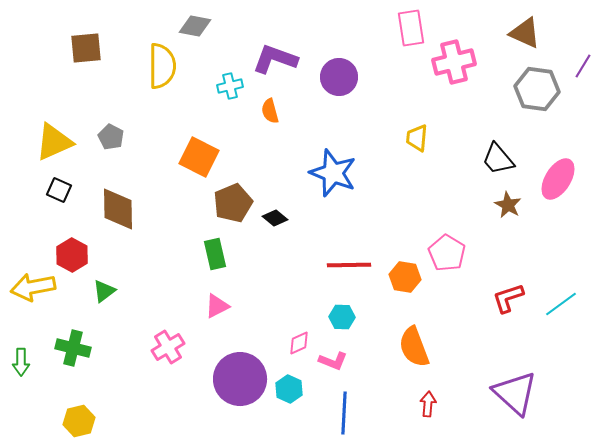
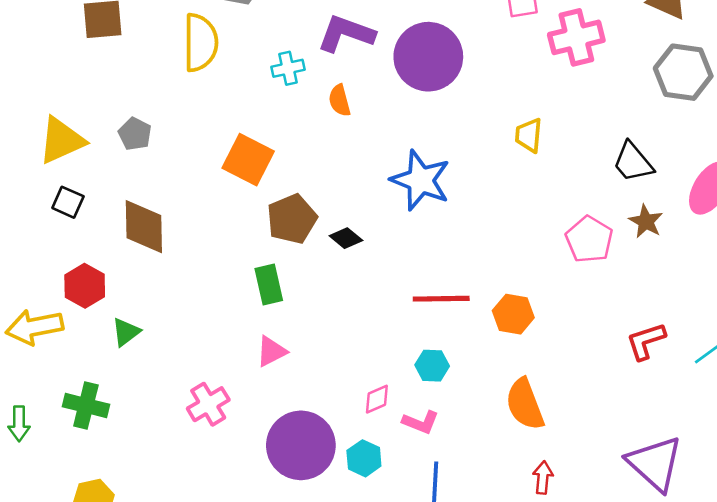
purple circle: (339, 77) -> (428, 57), size x1.4
pink pentagon: (447, 253) -> (589, 239), moved

